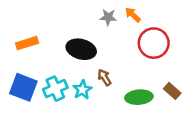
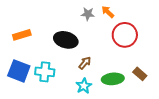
brown arrow: (105, 77) -> (85, 63), turned 72
cyan cross: (55, 89) -> (45, 72), turned 30
cyan star: (82, 90) -> (84, 86), moved

